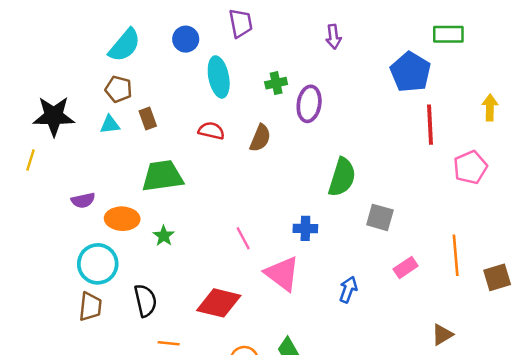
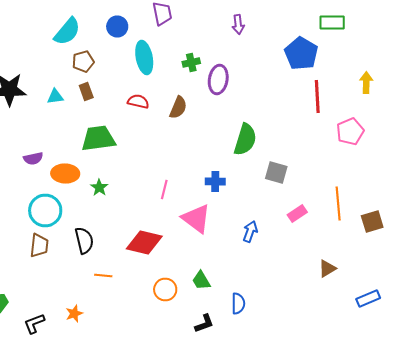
brown pentagon: (118, 89) -> (83, 62), moved, turned -30
pink line: (243, 238) -> (164, 190), turned 42

